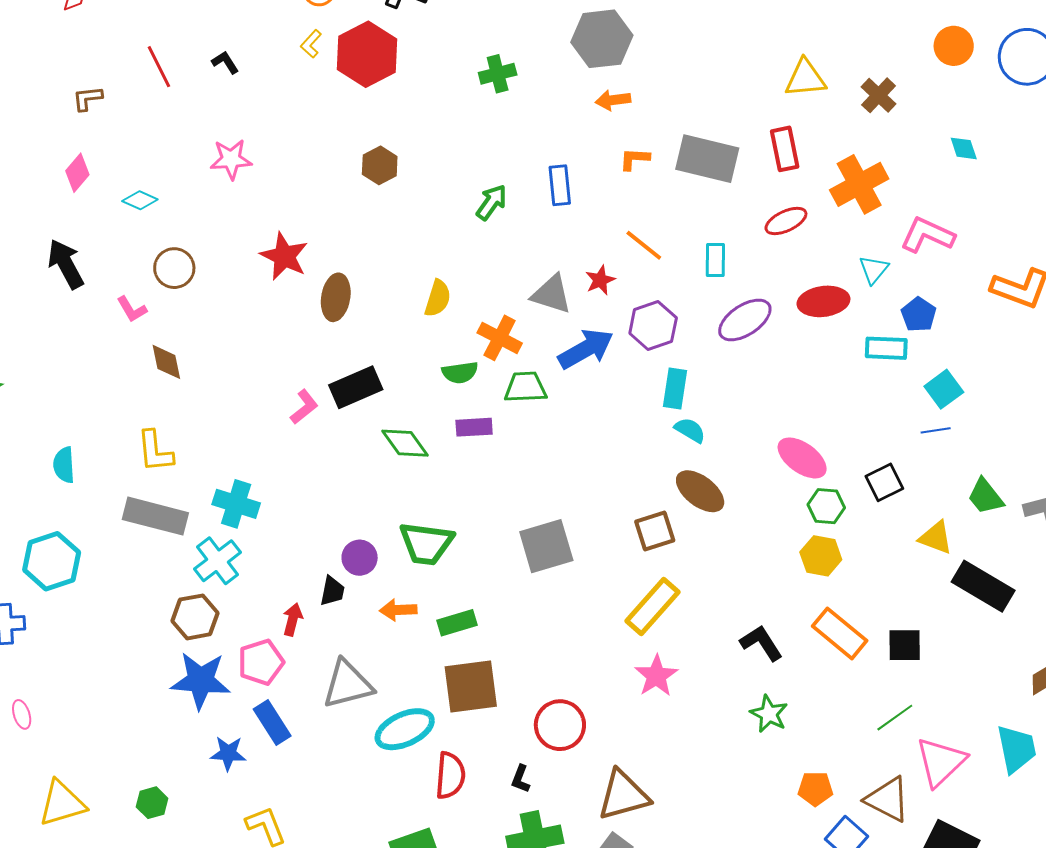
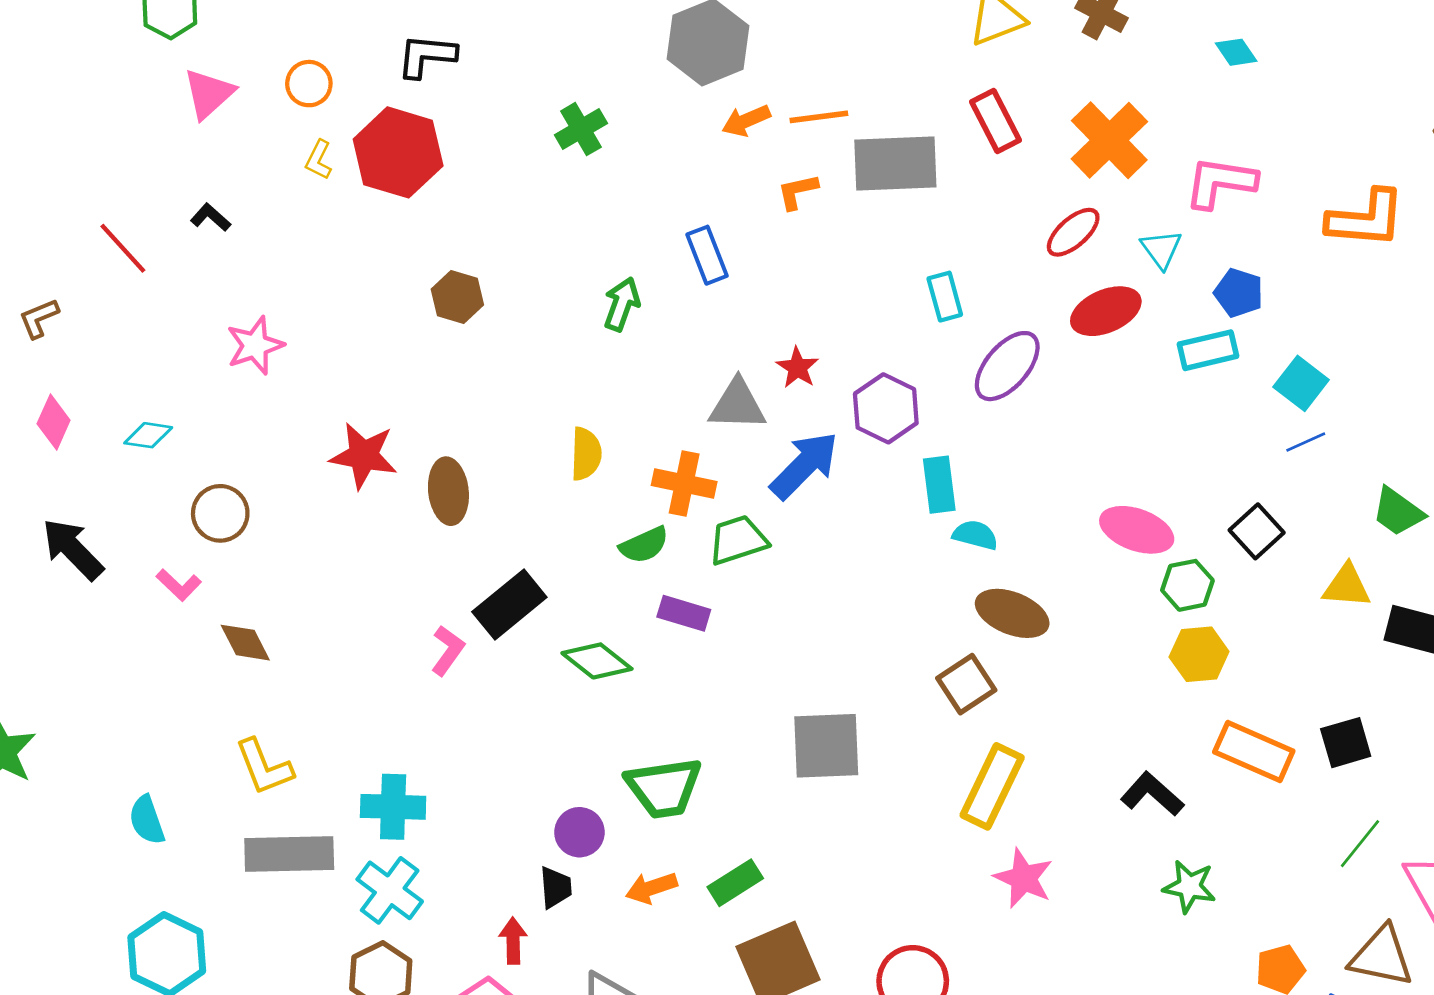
red ellipse: (786, 221) -> (1073, 232), moved
orange line: (644, 245) -> (819, 117), moved, turned -30
purple rectangle: (474, 427) -> (684, 613), turned 36
gray square: (546, 546) -> (826, 746), turned 30

